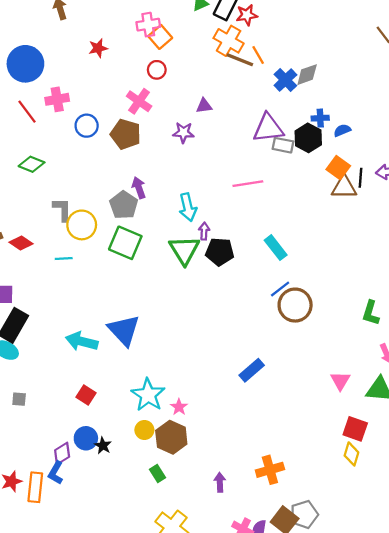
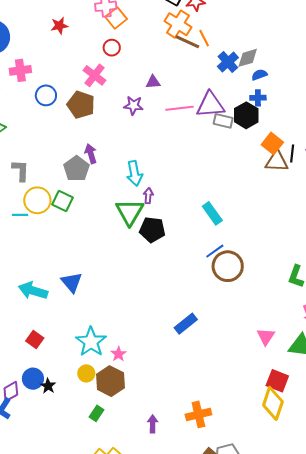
blue semicircle: (342, 130) -> (259, 75), moved
pink line: (248, 184) -> (180, 108), moved
yellow circle: (82, 225) -> (37, 200), moved
green square: (125, 243) -> (63, 201), moved, size x0.7
black pentagon: (220, 252) -> (152, 230), moved
blue triangle: (124, 330) -> (72, 282), size x0.7
yellow diamond: (351, 454) -> (273, 403), size x1.5
green rectangle: (158, 474) -> (97, 413), turned 63

